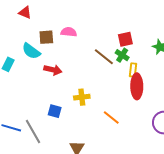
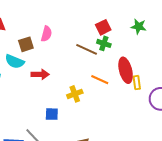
pink semicircle: (69, 32) -> (46, 34), turned 112
yellow rectangle: (133, 70) -> (137, 83), moved
orange line: (111, 117) -> (100, 80), moved

